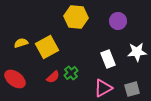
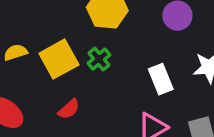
green cross: (71, 73) -> (99, 59), moved

